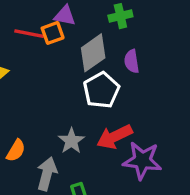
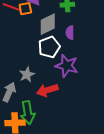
red arrow: (115, 137) -> (47, 90), moved
purple star: (142, 161) -> (67, 66), moved

